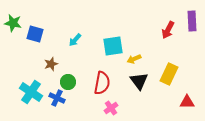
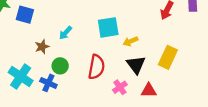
cyan arrow: (75, 40) -> (65, 33), moved
red triangle: (187, 102) -> (149, 90), moved
pink cross: (111, 108) -> (120, 87), moved

